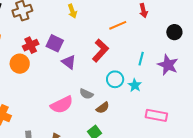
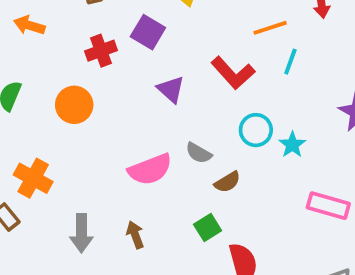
purple square: (55, 43) -> (148, 32), moved
red L-shape: (100, 51) -> (233, 73), turned 90
cyan line: (141, 59) -> (290, 62), moved
orange circle: (20, 64) -> (74, 105), moved

